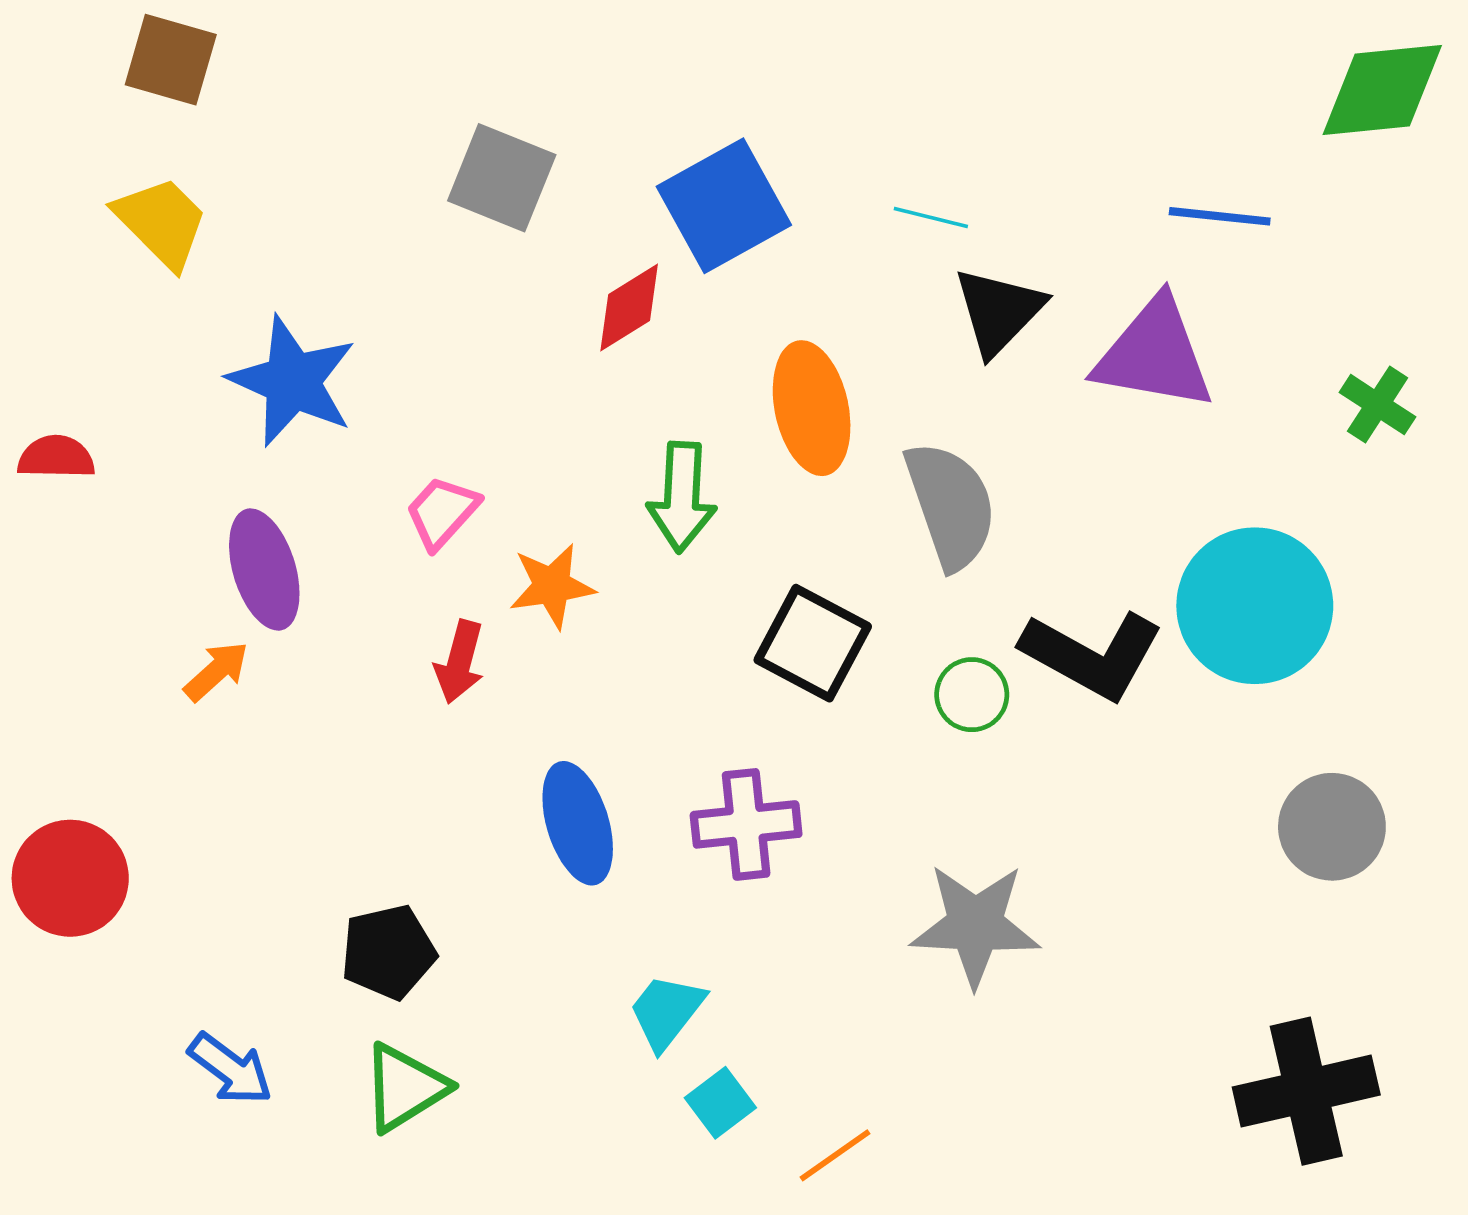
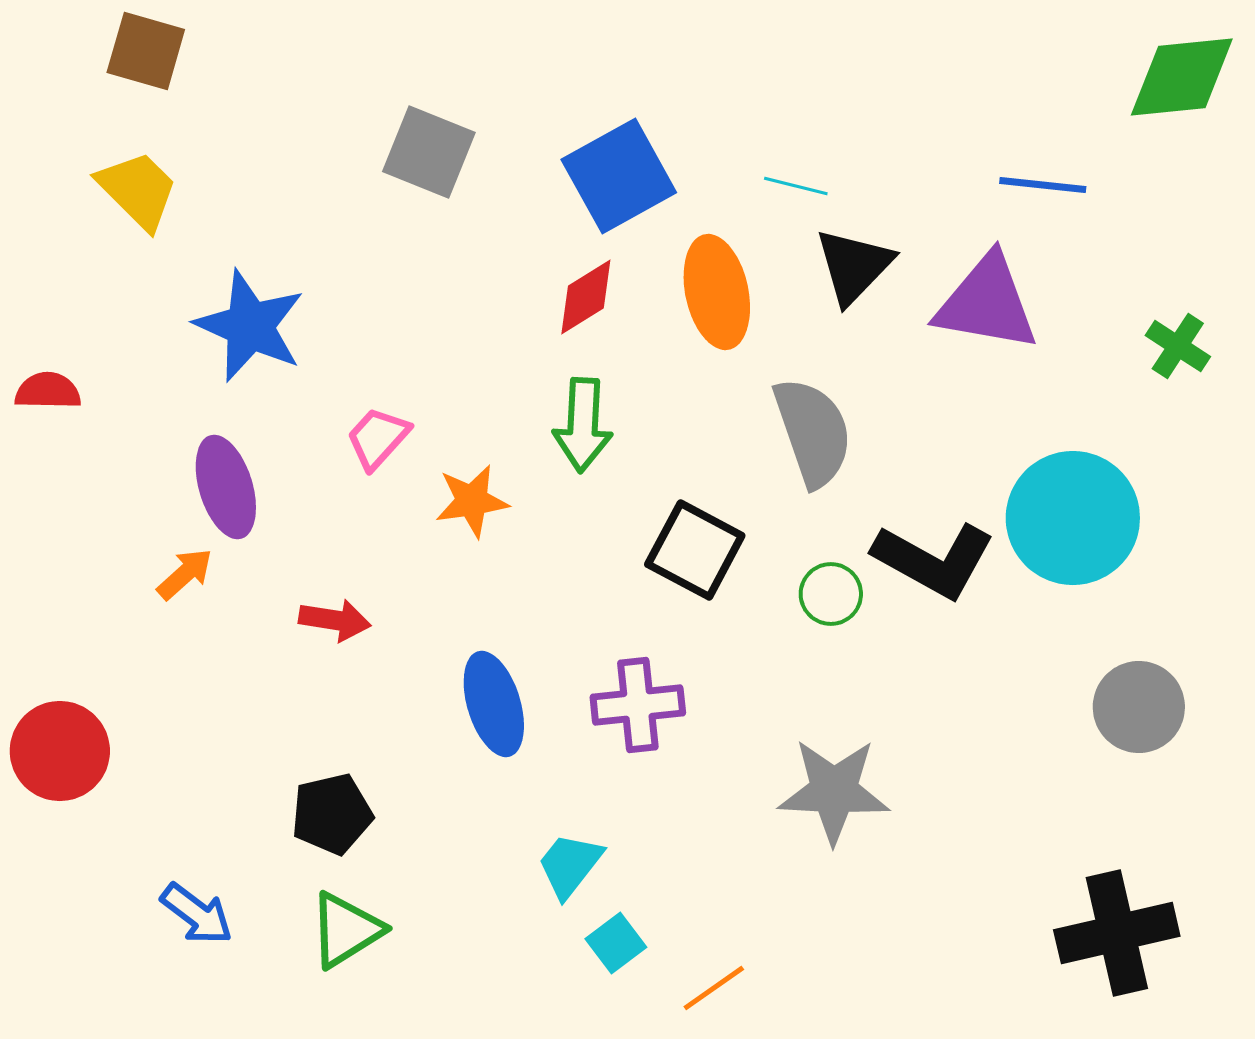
red diamond: (629, 308) -> (586, 297), moved
orange ellipse: (812, 408) -> (717, 292), moved
red arrow: (460, 662) -> (335, 620), moved, turned -96

